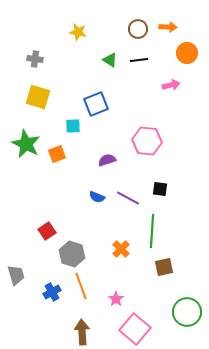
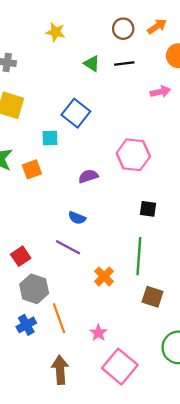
orange arrow: (168, 27) -> (157, 26), turned -36
blue square: (96, 104) -> (76, 113), turned -30
purple line: (128, 198) -> (68, 247), moved
gray hexagon: (72, 254) -> (34, 289), moved
brown square: (164, 267) -> (152, 297), turned 30

